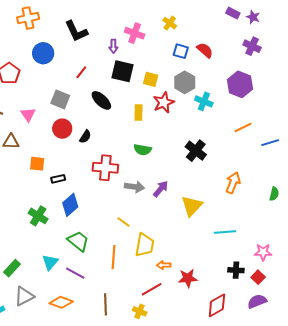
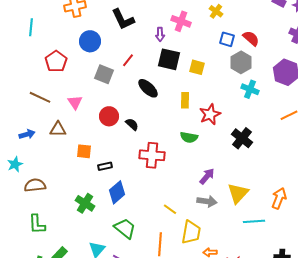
gray hexagon: (185, 82) -> (241, 62), moved
gray square: (60, 99) -> (104, 74), moved
red star: (164, 102) -> (210, 114), moved
black semicircle: (85, 137) -> (132, 124), turned -80
orange arrow: (233, 183) -> (279, 198), moved
gray arrow: (135, 187) -> (207, 201), moved
cyan line: (225, 232) -> (254, 221), moved

